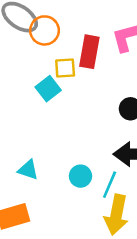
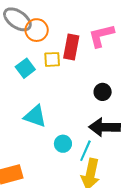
cyan square: (48, 89) -> (25, 68), moved
cyan triangle: (28, 170) -> (35, 116), moved, size x1.4

